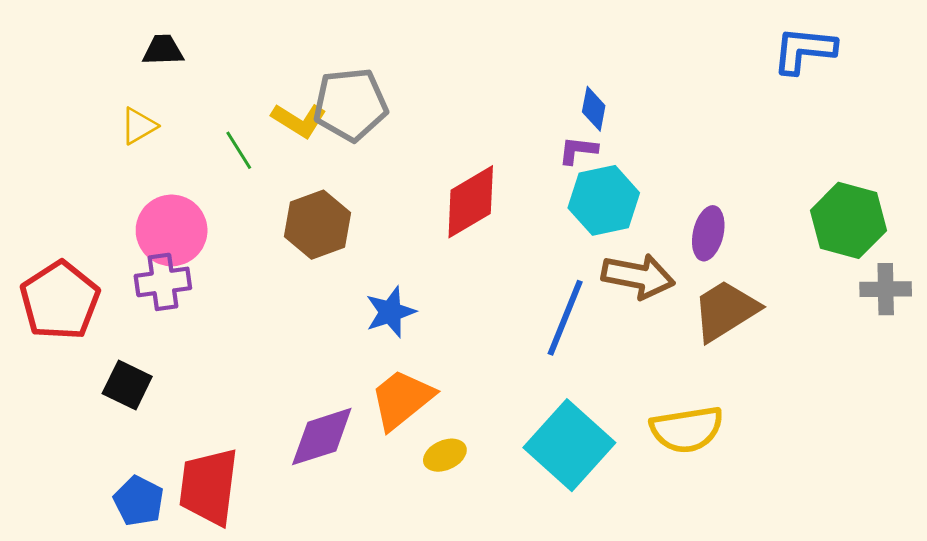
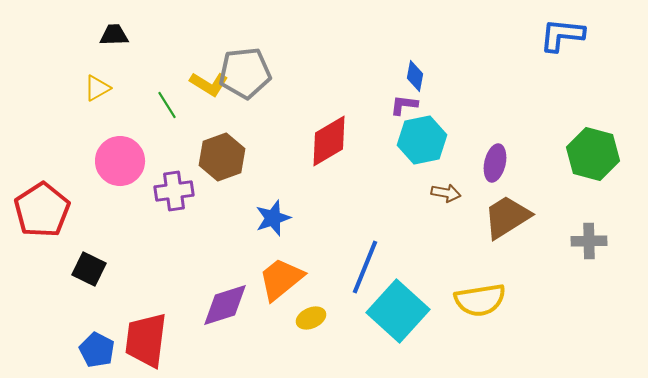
brown arrow: (638, 276) -> (446, 193), size x0.6
purple cross: (163, 282) -> (174, 191), moved
gray cross: (886, 289) -> (589, 241), moved
blue line: (565, 318) -> (365, 267), moved

